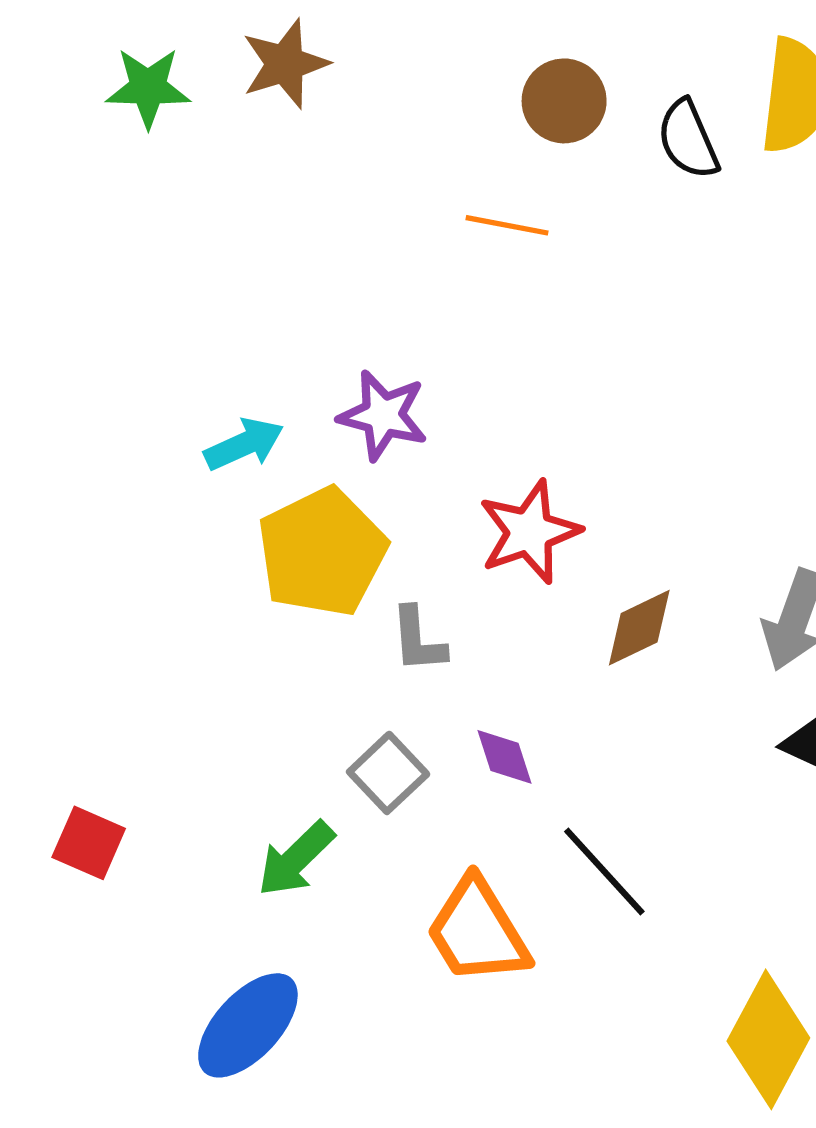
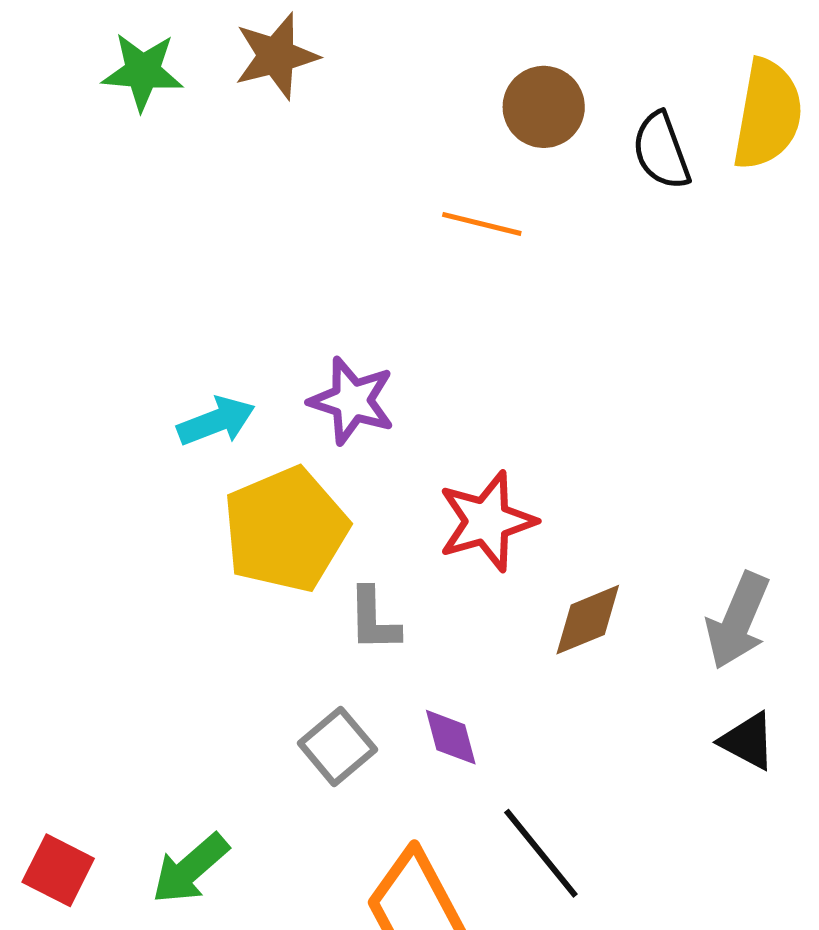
red square: (89, 843) -> (58, 870), moved
green arrow: (296, 859) -> (190, 869), moved

